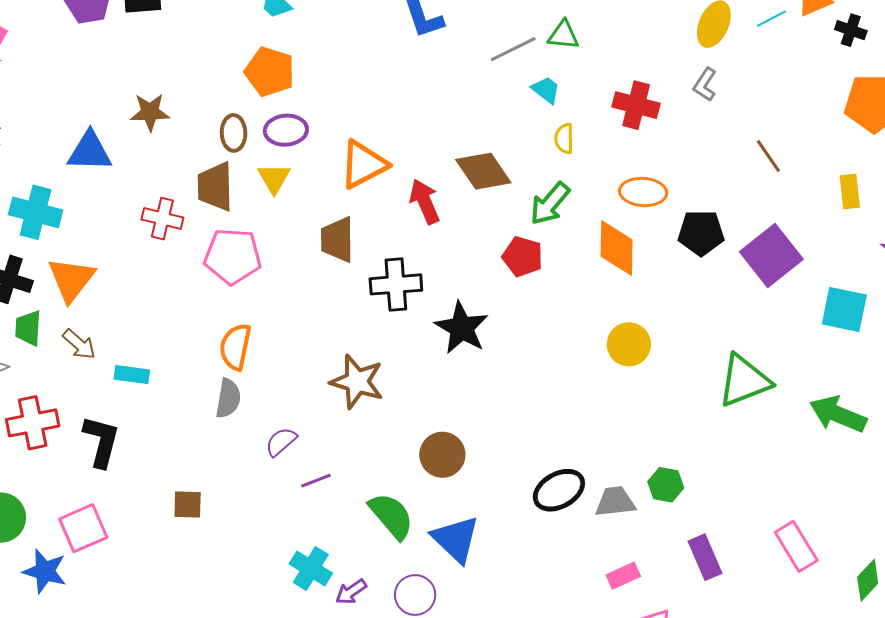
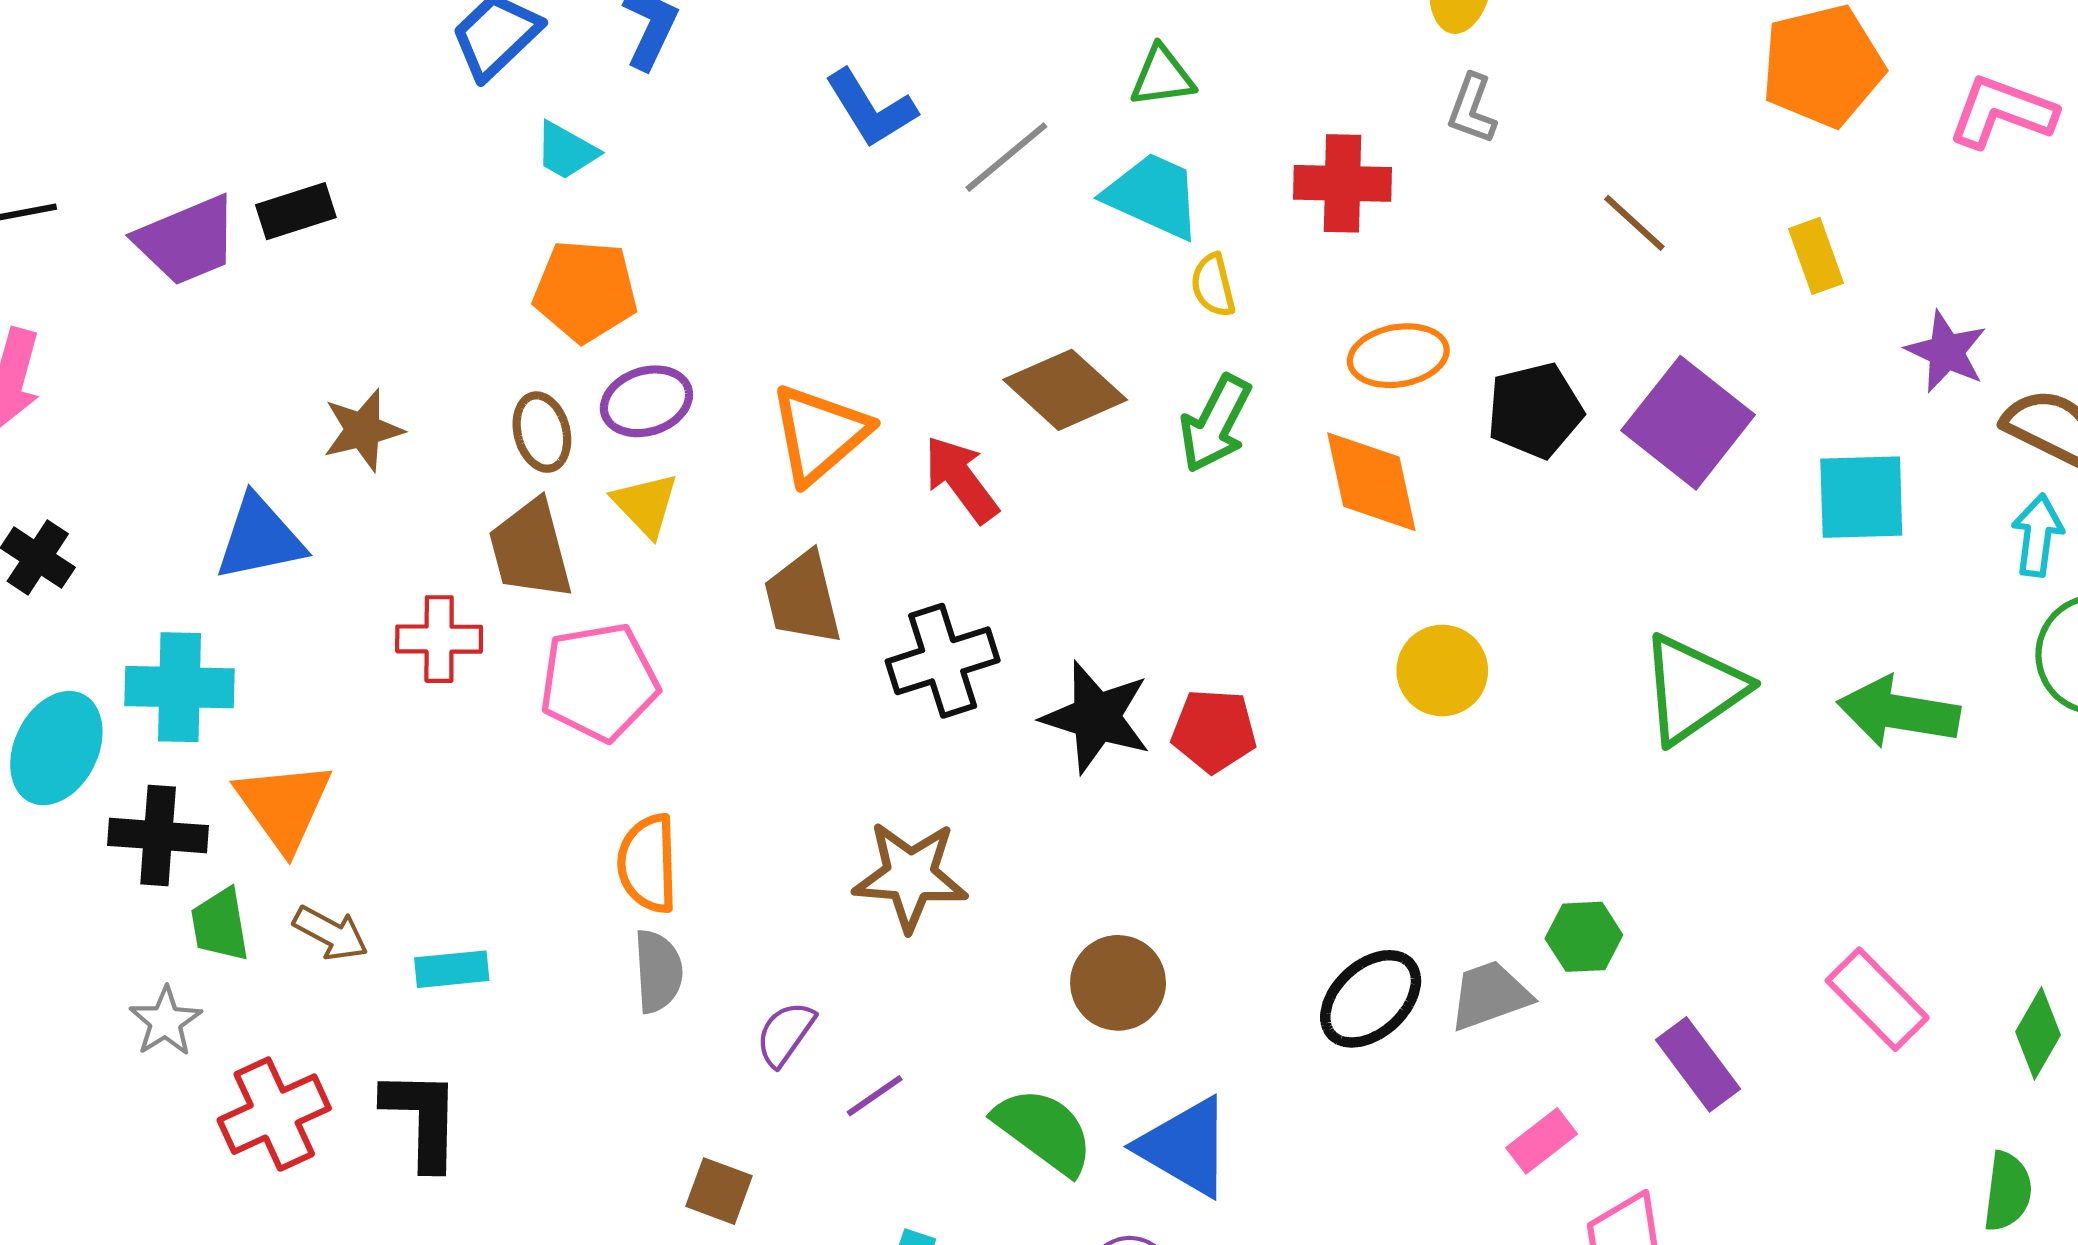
gray line: (513, 49) -> (1006, 157), moved
cyan trapezoid: (546, 90) -> (1153, 196), size x1.6
red pentagon: (523, 257) -> (1214, 731), moved
brown square: (188, 504) -> (719, 1191), moved, turned 32

